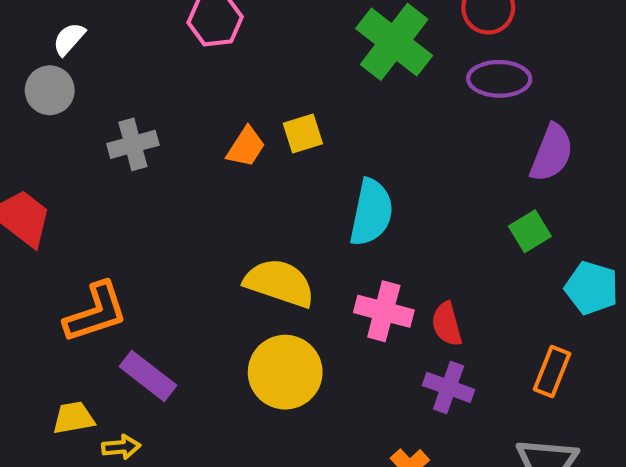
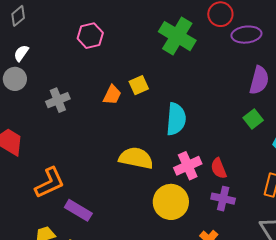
purple ellipse: (499, 79) -> (246, 35), moved
pink cross: (384, 311) -> (188, 166), turned -32
yellow circle: (285, 372) -> (171, 202), moved

